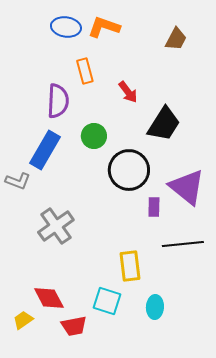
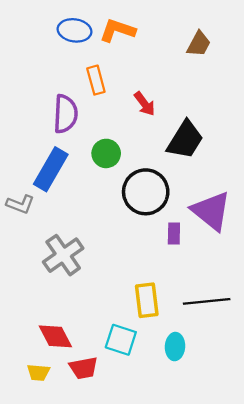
black line: (183, 244) -> (207, 301), moved
yellow trapezoid: (23, 320) -> (38, 372), moved, turned -140

